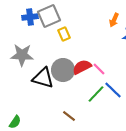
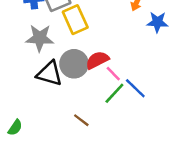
yellow rectangle: (64, 34) -> (75, 20), size x1.6
gray star: (22, 55) -> (40, 38), moved
pink line: (99, 69) -> (113, 74), moved

